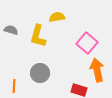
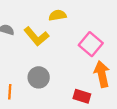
yellow L-shape: (38, 36) -> (36, 36), turned -55

